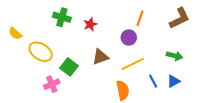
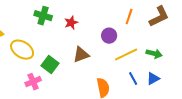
orange line: (140, 18) -> (129, 17), moved
yellow line: (133, 64) -> (126, 55), moved

